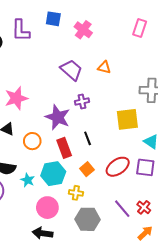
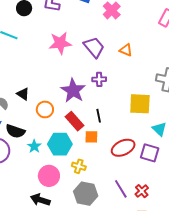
pink star: (16, 98) -> (60, 43), moved
red rectangle: (64, 148) -> (75, 121), turned -30
orange square: (87, 169) -> (91, 137), moved, turned 32

